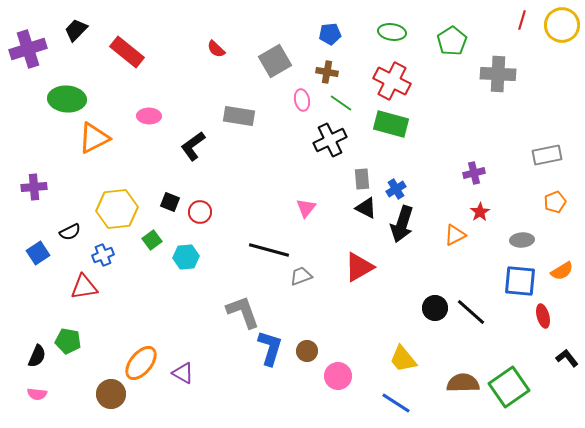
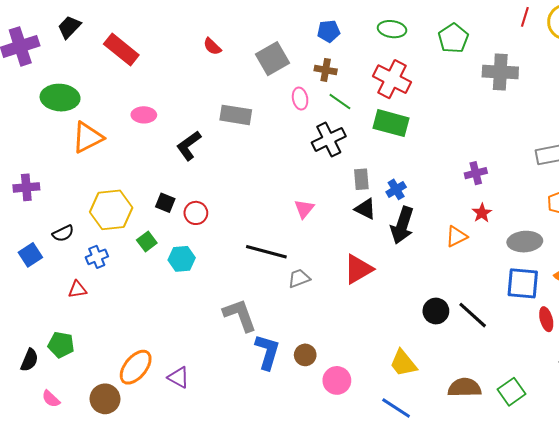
gray ellipse: (522, 240) -> (525, 242), size x1.4
red triangle: (84, 287) -> (77, 290), size x0.7
green square: (509, 387) -> (512, 392), size x0.7
pink semicircle: (37, 394) -> (51, 399), moved, turned 36

